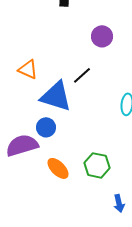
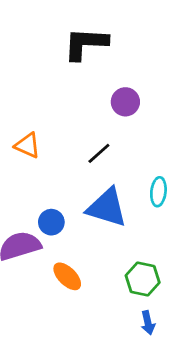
blue triangle: (56, 96) -> (107, 208), moved
green hexagon: (97, 165) -> (143, 279), moved

